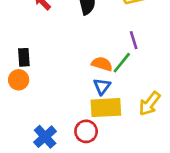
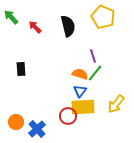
purple line: (134, 40) -> (93, 56), moved
orange circle: (19, 80) -> (16, 122), moved
red circle: (86, 131) -> (68, 116), moved

